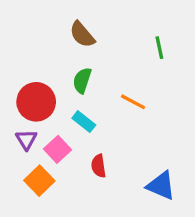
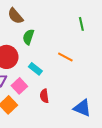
brown semicircle: (82, 34) -> (15, 16), moved
green semicircle: (82, 80) -> (28, 37), moved

